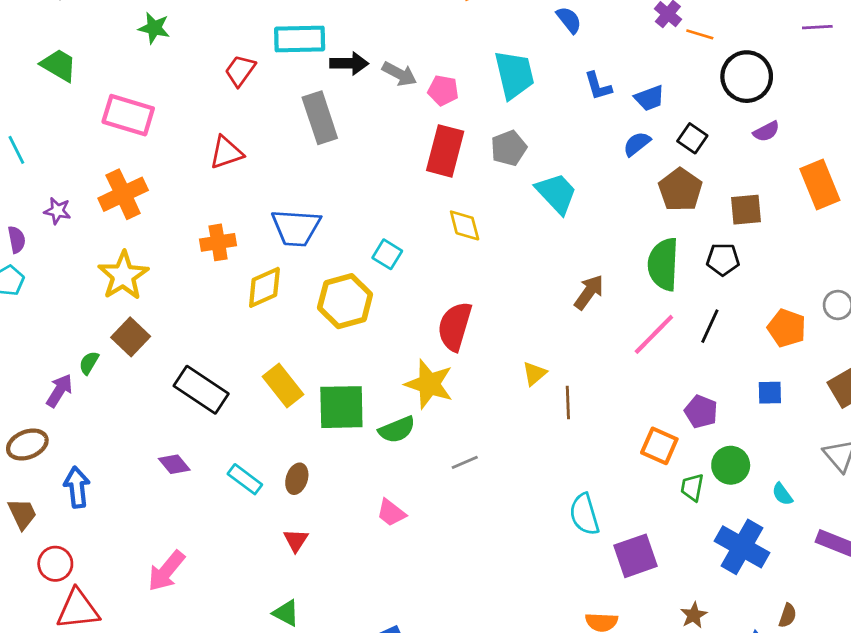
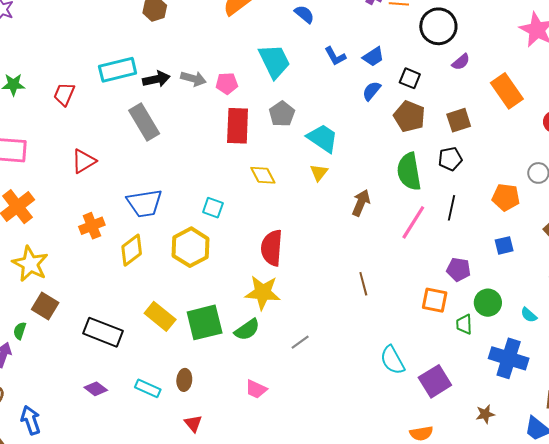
red trapezoid: (240, 71) -> (64, 94), moved
yellow triangle: (534, 374) -> (319, 173), moved
brown star: (694, 615) -> (485, 414), turned 30

